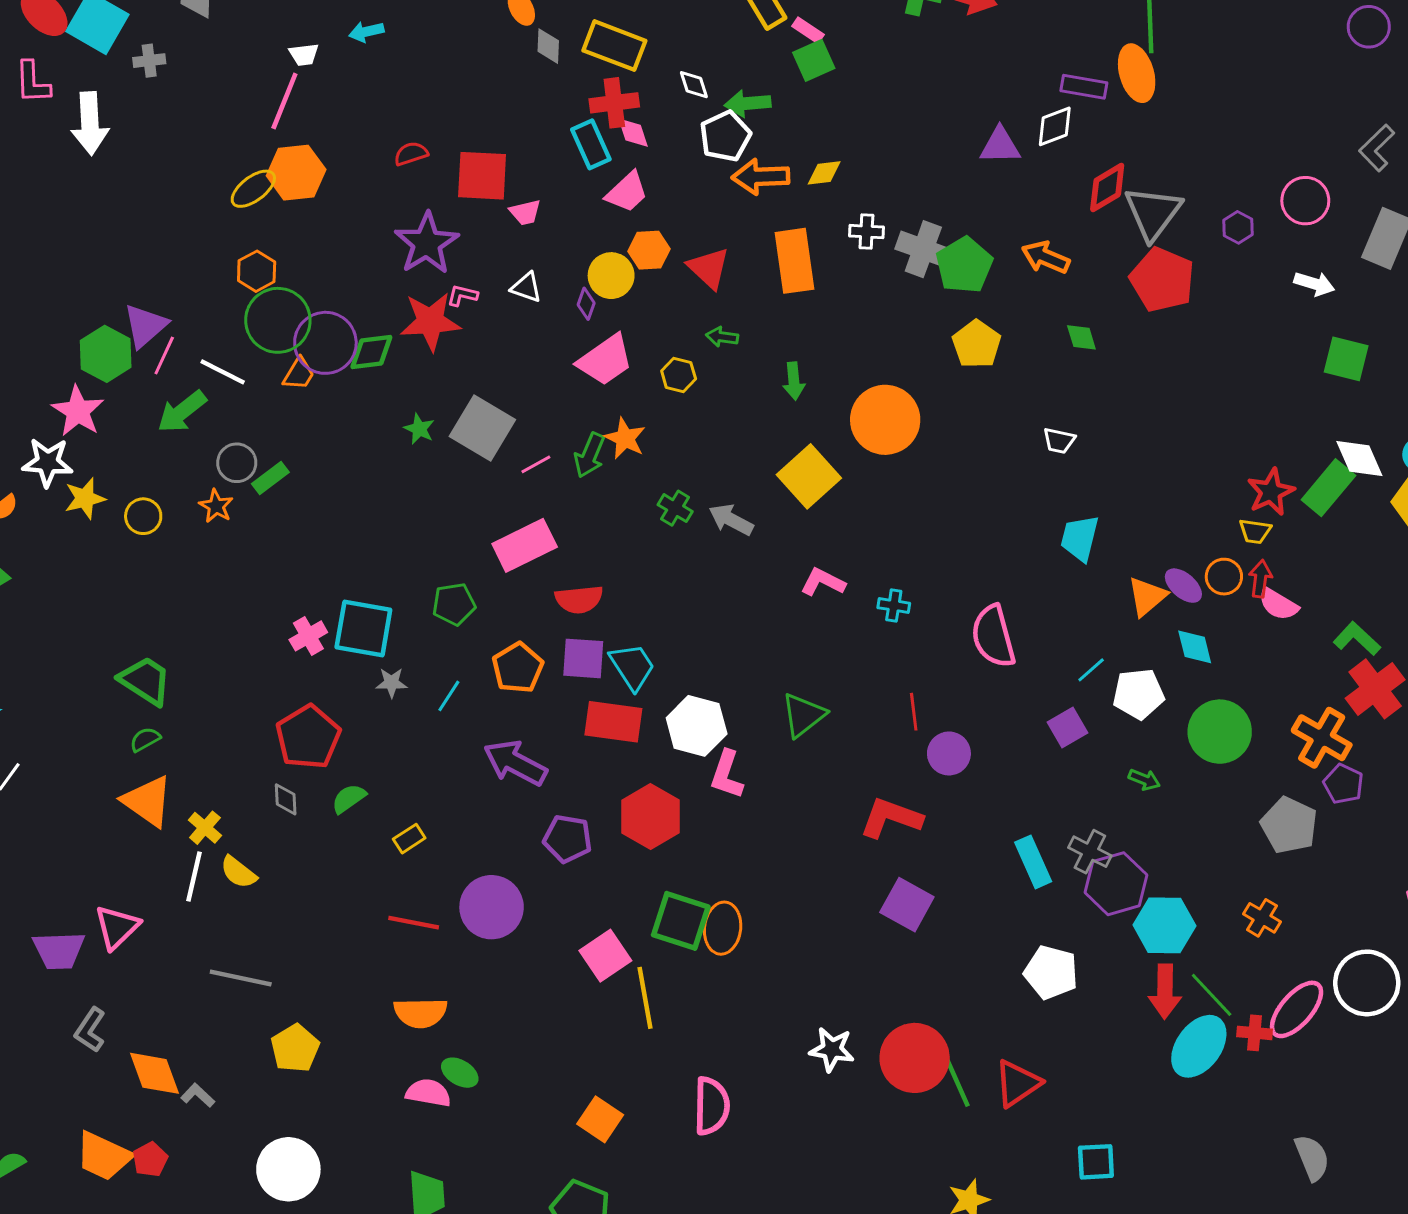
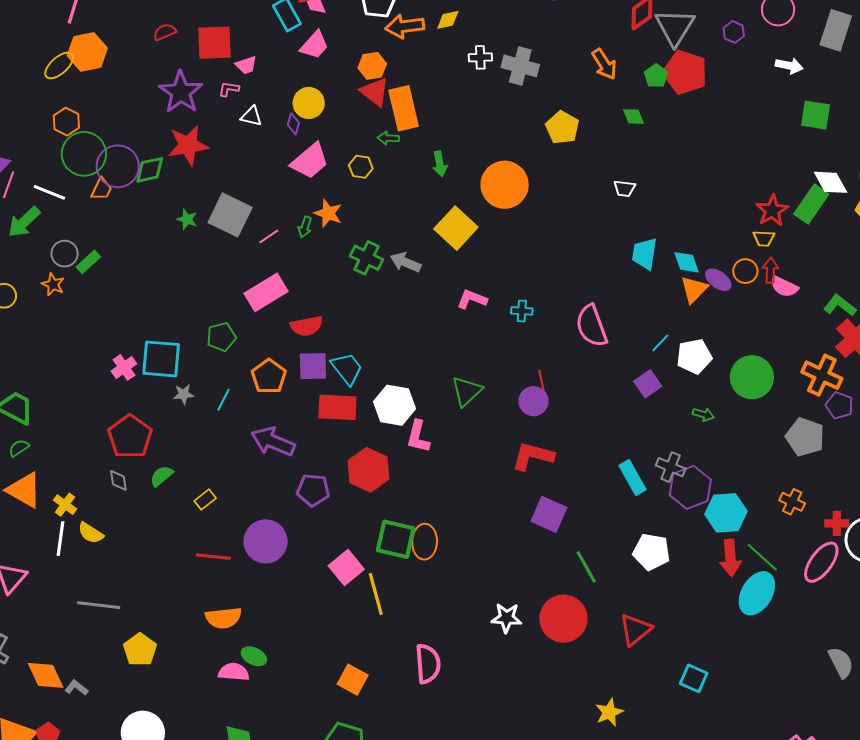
orange hexagon: (649, 250) -> (372, 66), moved
orange arrow: (1046, 257) -> (604, 64), turned -140
orange rectangle: (794, 261) -> (404, 108), moved
green pentagon: (964, 265) -> (656, 76), moved, size x0.6
pink L-shape: (462, 295) -> (229, 89), moved
green arrow: (590, 455) -> (305, 227), size x0.7
green cross: (675, 508) -> (367, 258), size x1.4
cyan diamond: (1195, 647) -> (686, 262), moved
purple circle: (949, 753) -> (534, 401), moved
red cross: (1255, 1033) -> (837, 523), moved
green line: (957, 1083) -> (586, 567), moved
cyan square: (1096, 1162) -> (694, 678), turned 32

